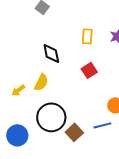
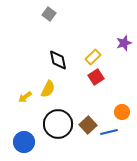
yellow rectangle: (87, 36) -> (93, 57), moved, turned 42
brown square: (74, 132) -> (88, 125), moved

